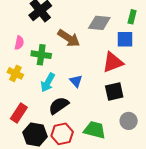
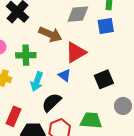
red triangle: (113, 62) -> (76, 52), moved

